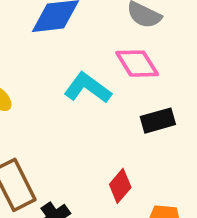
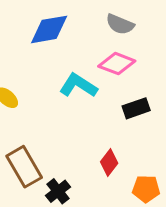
pink diamond: (137, 64) -> (117, 64), turned -33

